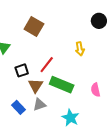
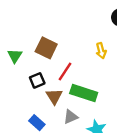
brown square: (34, 27) -> (46, 48), moved
gray triangle: (39, 105) -> (71, 117), moved

